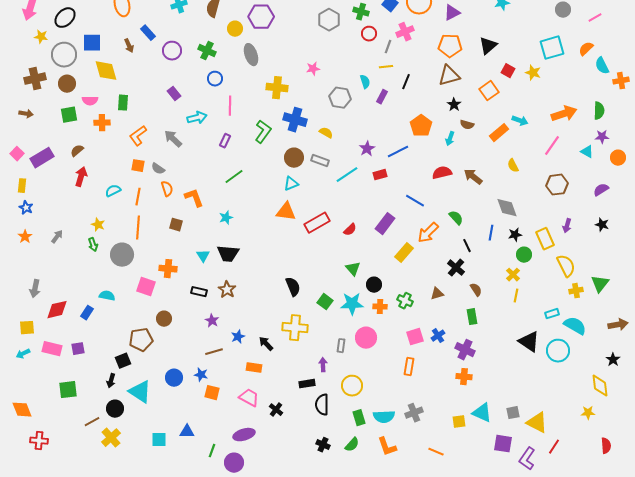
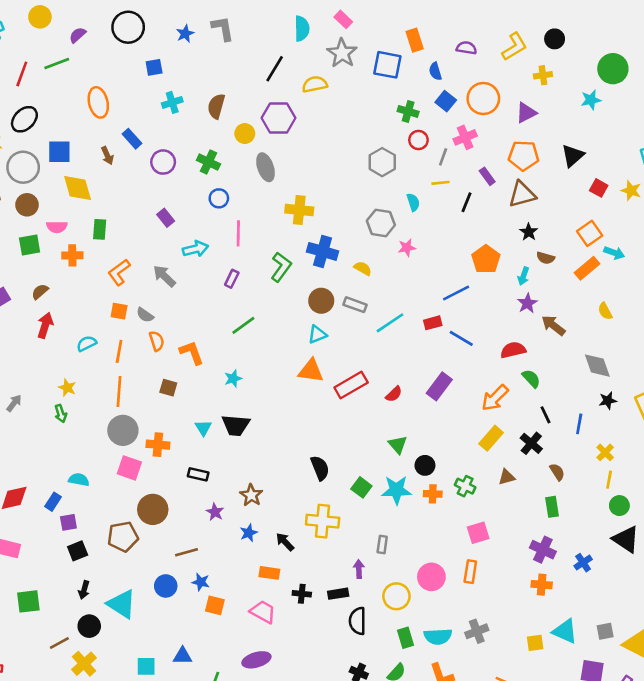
gray hexagon: (329, 20) -> (382, 162), moved
pink star: (313, 69) -> (407, 248), moved
orange square: (489, 91) -> (590, 233), moved
purple rectangle: (382, 97) -> (487, 176), moved, turned -64
purple star: (367, 149) -> (527, 303), moved
red semicircle: (442, 173) -> (513, 350), moved
blue line: (415, 201) -> (461, 338), moved
blue line: (491, 233) -> (579, 424), moved
yellow rectangle: (404, 253) -> (491, 438), moved
gray circle: (122, 255) -> (123, 430), moved
green circle: (524, 255) -> (619, 506), moved
brown star: (227, 290) -> (251, 495), moved
brown circle: (164, 319) -> (153, 509), size x1.5
blue cross: (438, 336) -> (583, 563), moved
pink circle: (366, 338) -> (431, 577), moved
purple square: (78, 349) -> (68, 522), moved
brown line: (214, 352) -> (186, 552), moved
black square: (123, 361) -> (78, 551), moved
black cross: (276, 410) -> (302, 594), moved, turned -32

